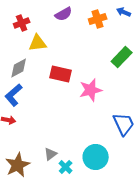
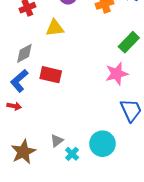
yellow triangle: (38, 43) -> (55, 28), moved
red rectangle: (61, 74) -> (51, 75), moved
pink star: (91, 90) -> (117, 74), moved

